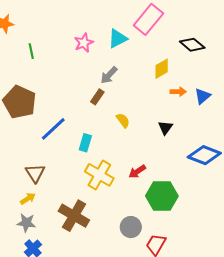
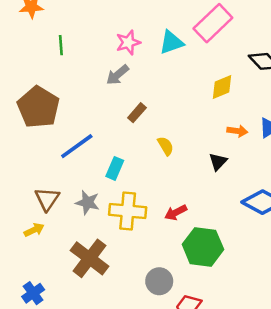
gray arrow: (109, 75) -> (118, 75), moved
orange arrow: (178, 92) -> (237, 131), moved
yellow cross: (99, 175) -> (128, 211), turned -32
gray star: (26, 223) -> (88, 202), moved

